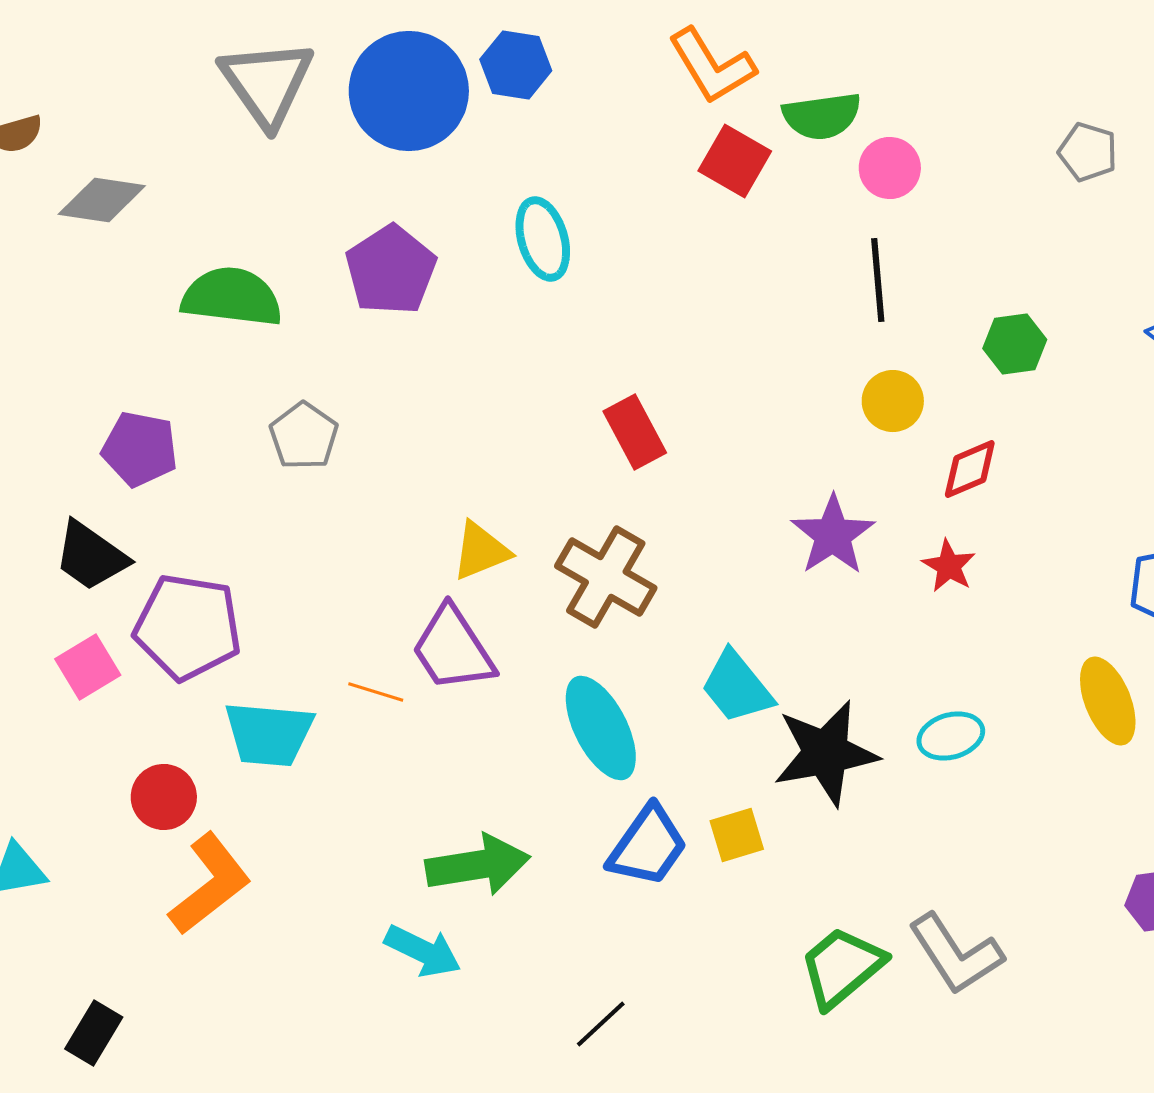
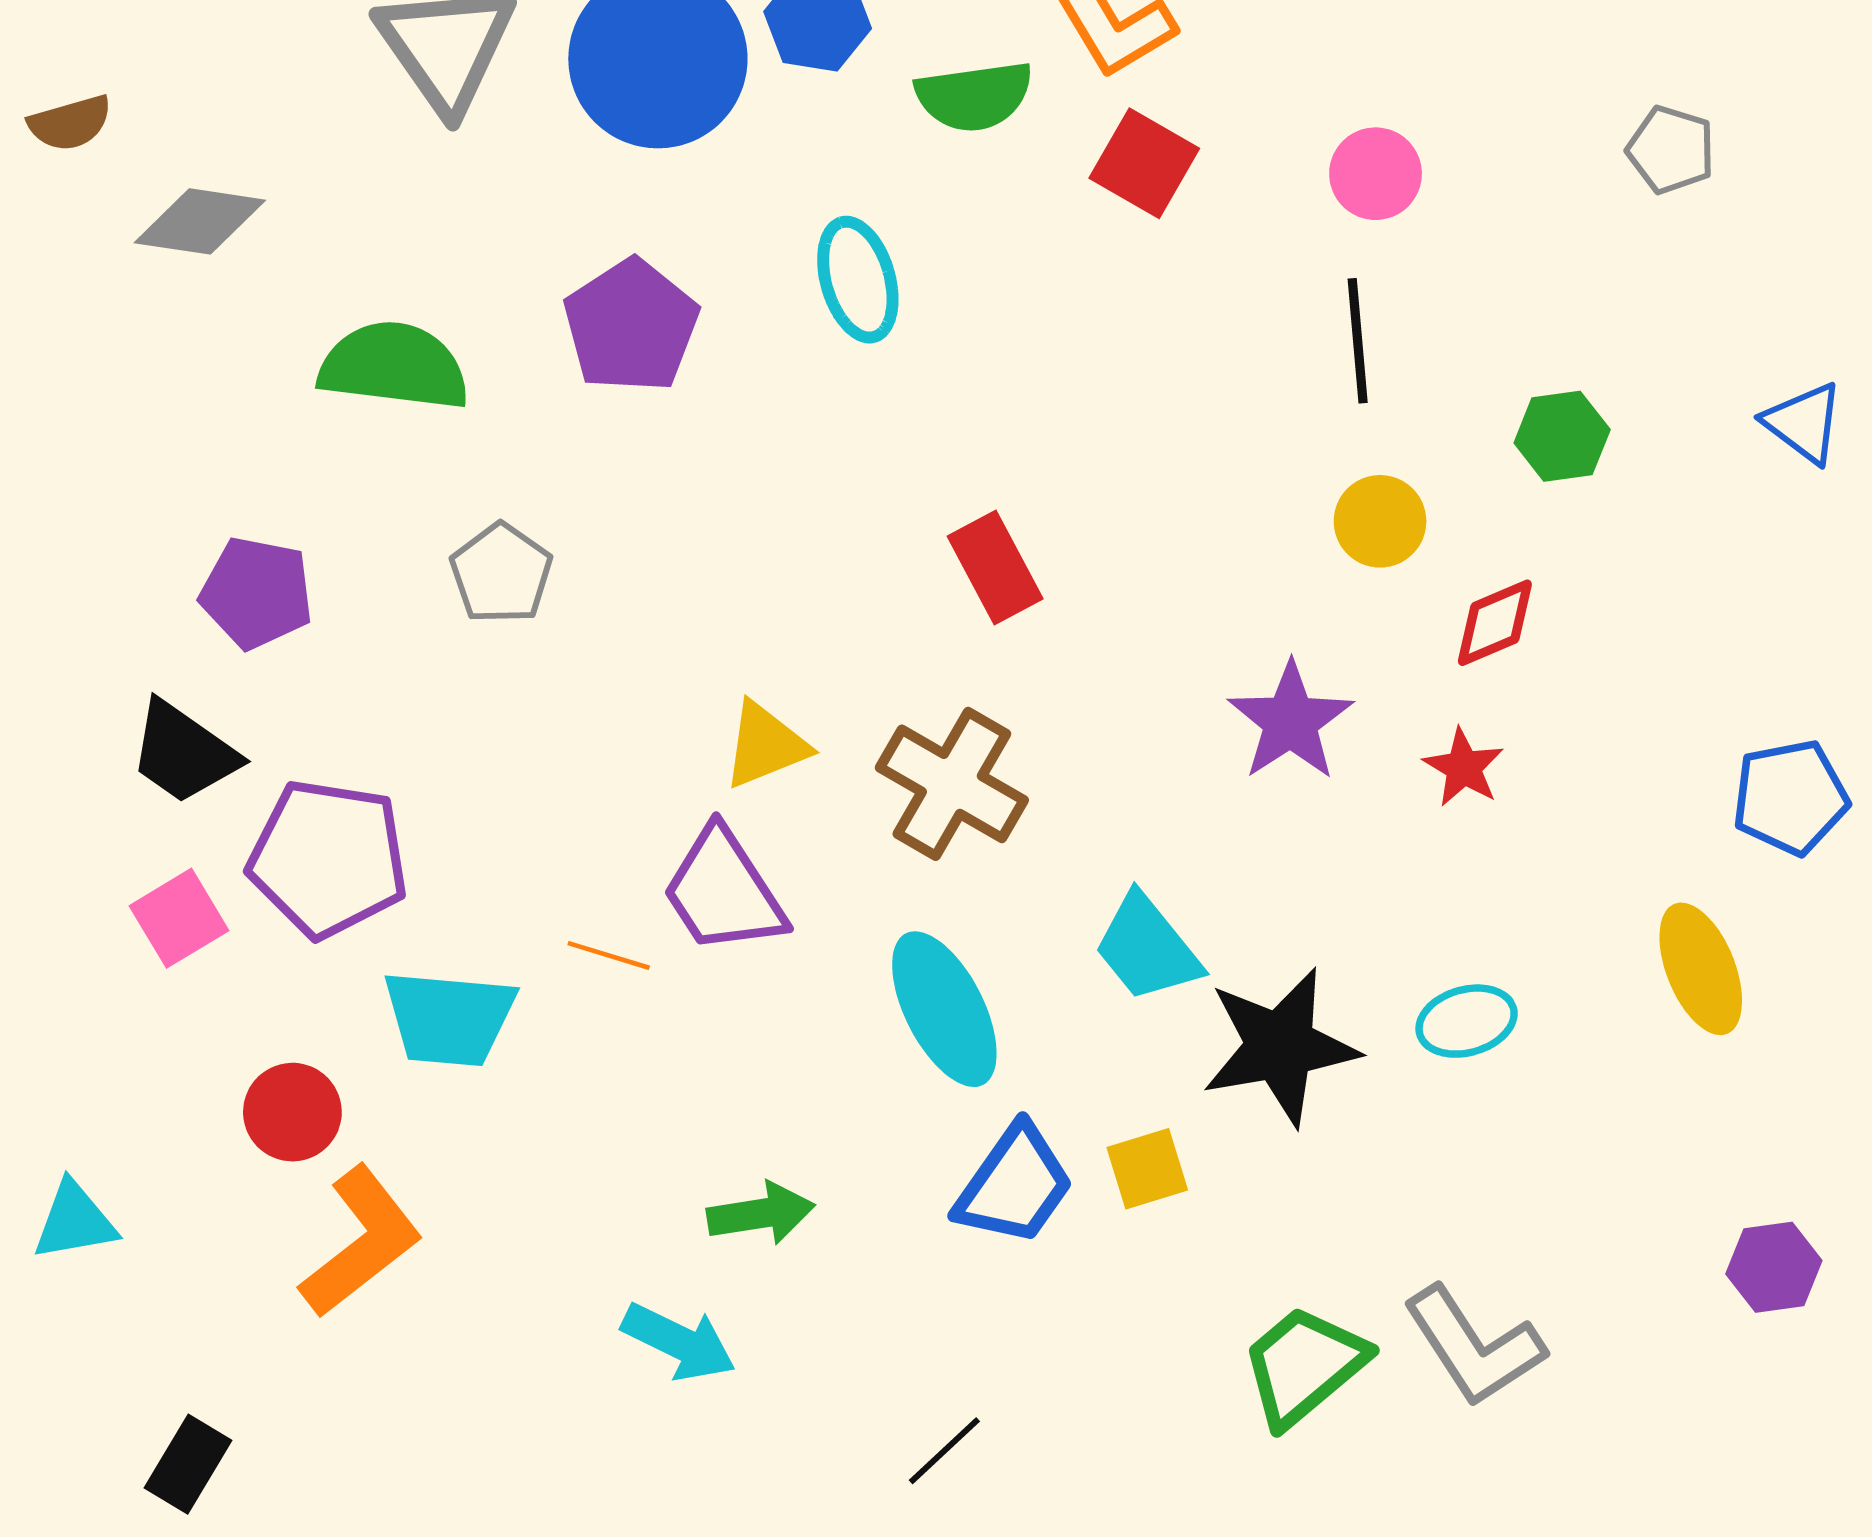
green semicircle: (822, 116) -> (974, 96), moved
green arrow: (478, 865) -> (761, 1214), size x0.7

